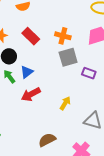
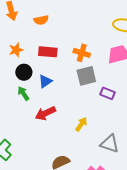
red rectangle: (31, 36) -> (48, 52), turned -42
blue triangle: (27, 72) -> (45, 81), moved

